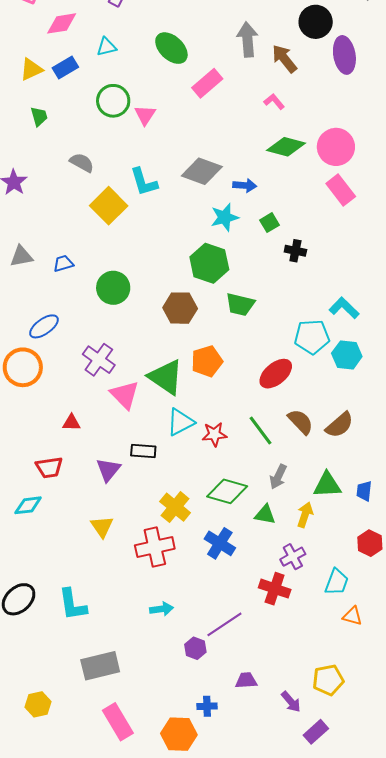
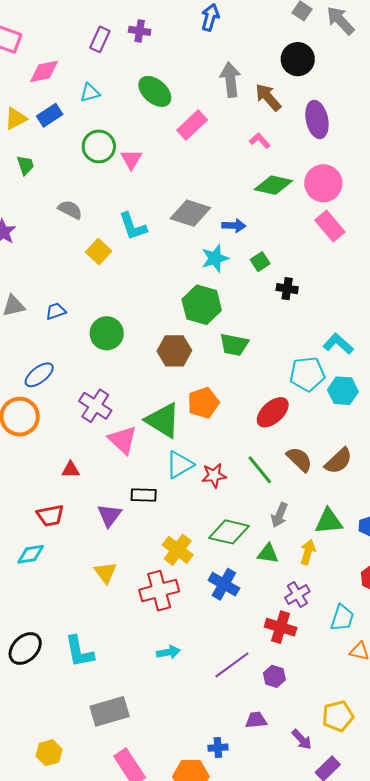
purple ellipse: (344, 55) -> (317, 119), moved
yellow square: (109, 206) -> (99, 252), size x0.7
purple hexagon: (195, 648) -> (274, 676), moved

